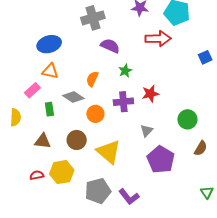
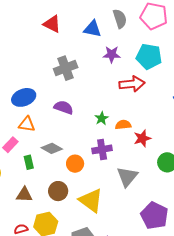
purple semicircle: (110, 46) -> (64, 107), moved
orange semicircle: (92, 79) -> (123, 125), moved, turned 63
red star: (150, 94) -> (142, 138), moved
gray triangle: (147, 131) -> (127, 177), size x1.6
purple pentagon: (161, 160) -> (154, 216), moved

